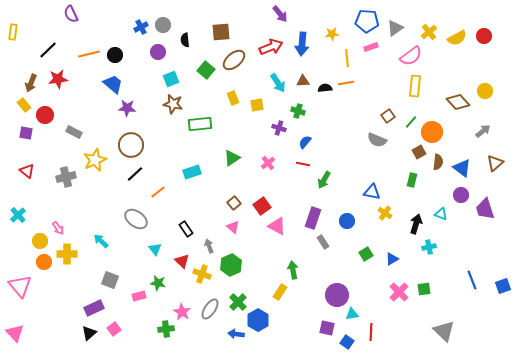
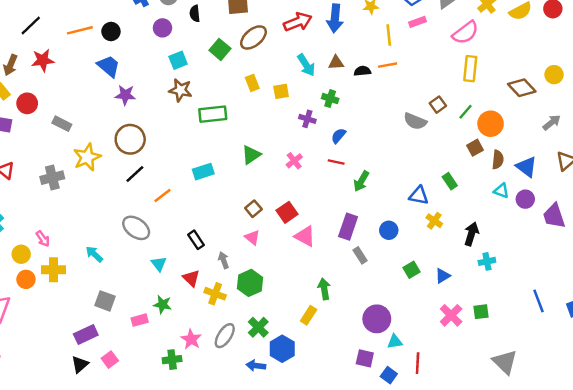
gray semicircle: (377, 140) -> (415, 121), moved
green rectangle: (412, 180) -> (450, 181), moved, turned -48
cyan triangle: (441, 214) -> (501, 191), moved

